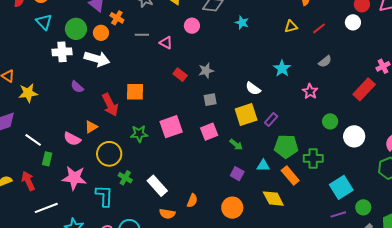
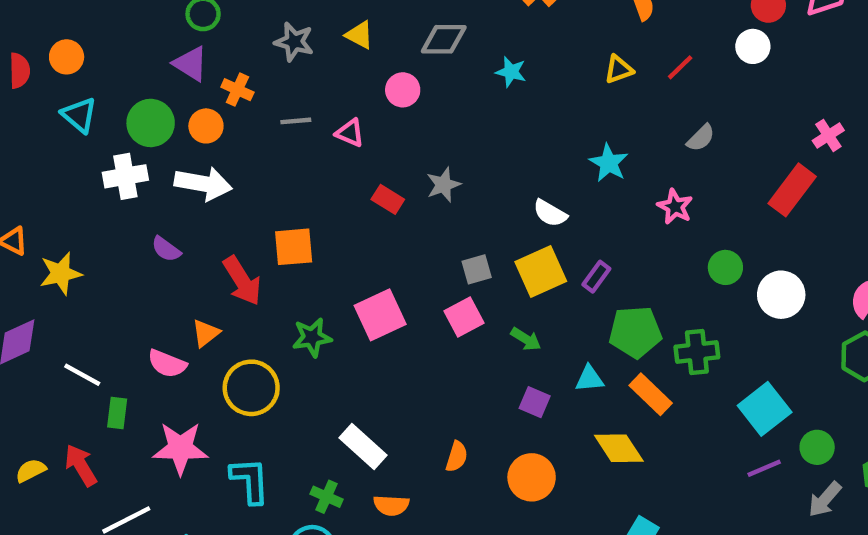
gray square: (210, 100) -> (477, 269), moved
green cross: (125, 178) -> (326, 497), moved
orange semicircle: (192, 201) -> (457, 457), moved

